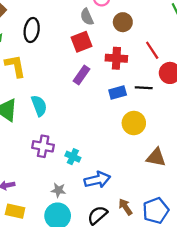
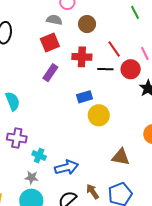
gray semicircle: (87, 17) -> (54, 20), turned 126
black line: (144, 88) -> (105, 69), moved
blue rectangle: (118, 92) -> (84, 97), moved
cyan cross: (73, 157) -> (39, 156), moved
brown triangle: (156, 157) -> (121, 157), moved

